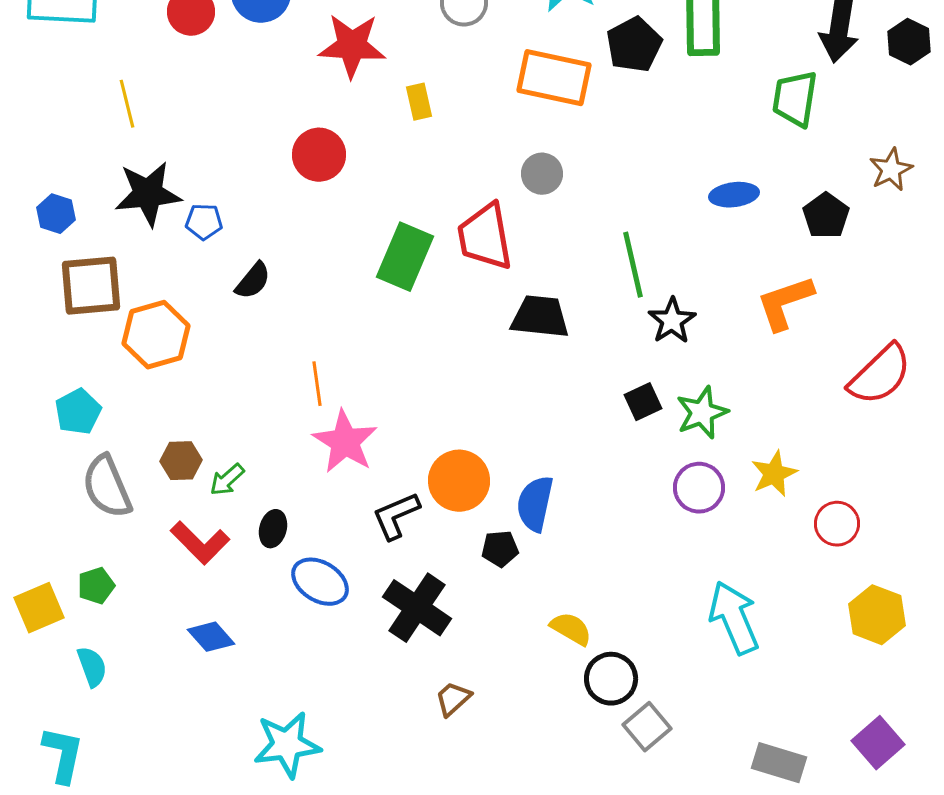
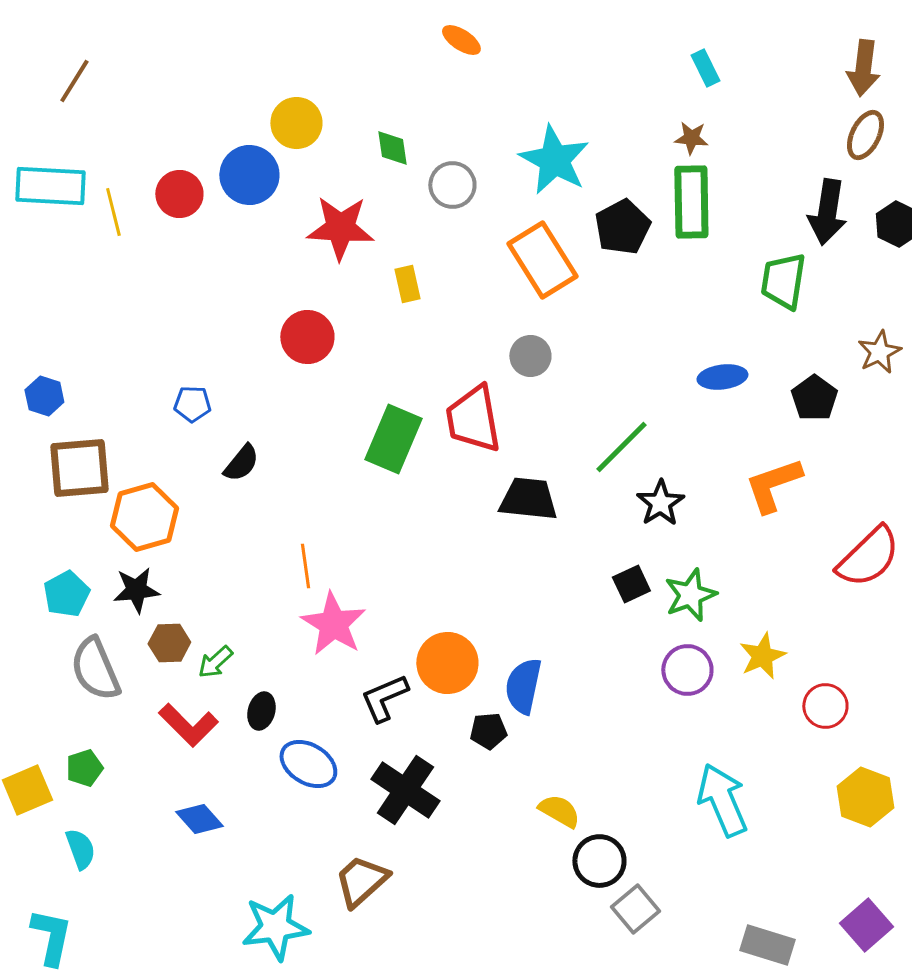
orange rectangle: (554, 78) -> (542, 260), turned 46
yellow line: (127, 104) -> (113, 212), moved
black star: (148, 194) -> (136, 590), moved, size x0.7
green line: (633, 265) -> (621, 447), turned 58
brown trapezoid: (453, 699) -> (361, 881), moved, size x1.5

